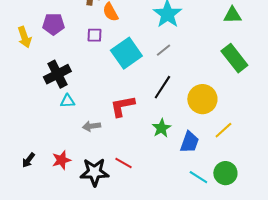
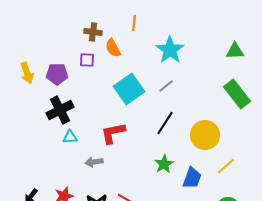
purple pentagon: (53, 24) -> (57, 74), moved
purple square: (94, 35) -> (87, 60), moved
red L-shape: (122, 106) -> (113, 133), moved

